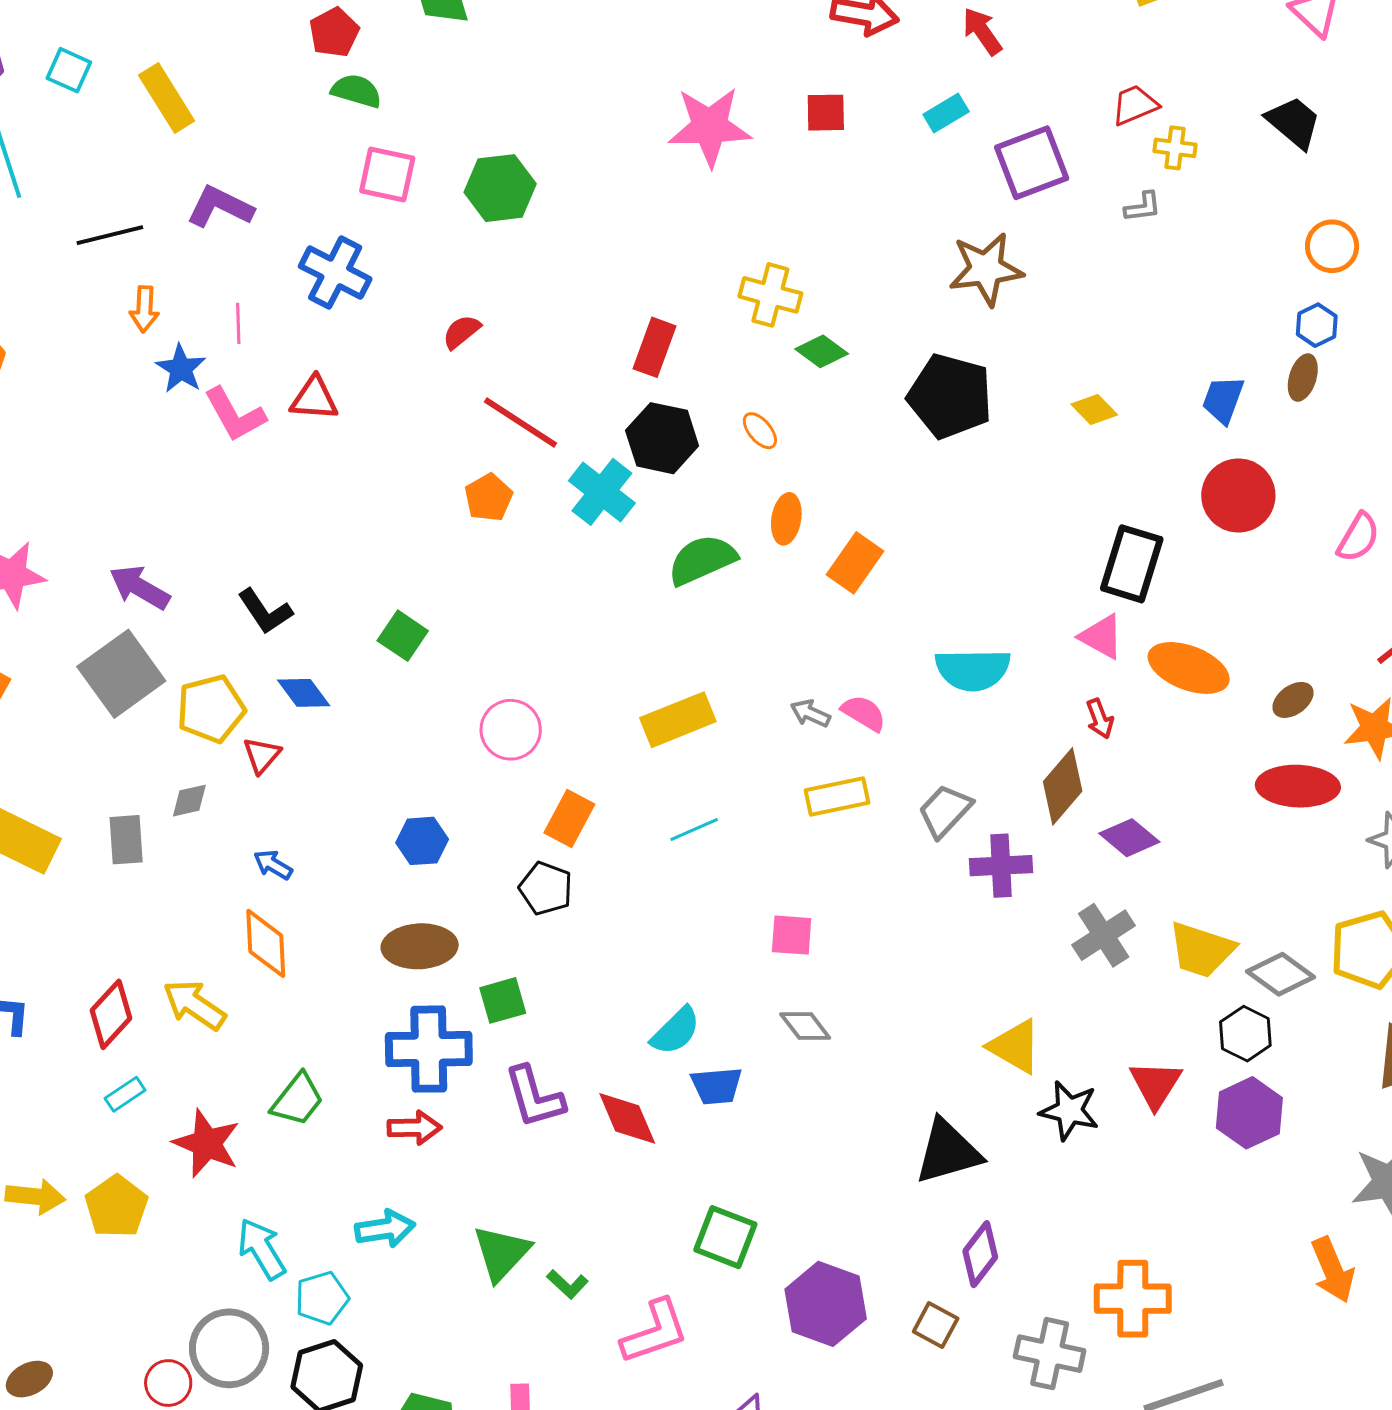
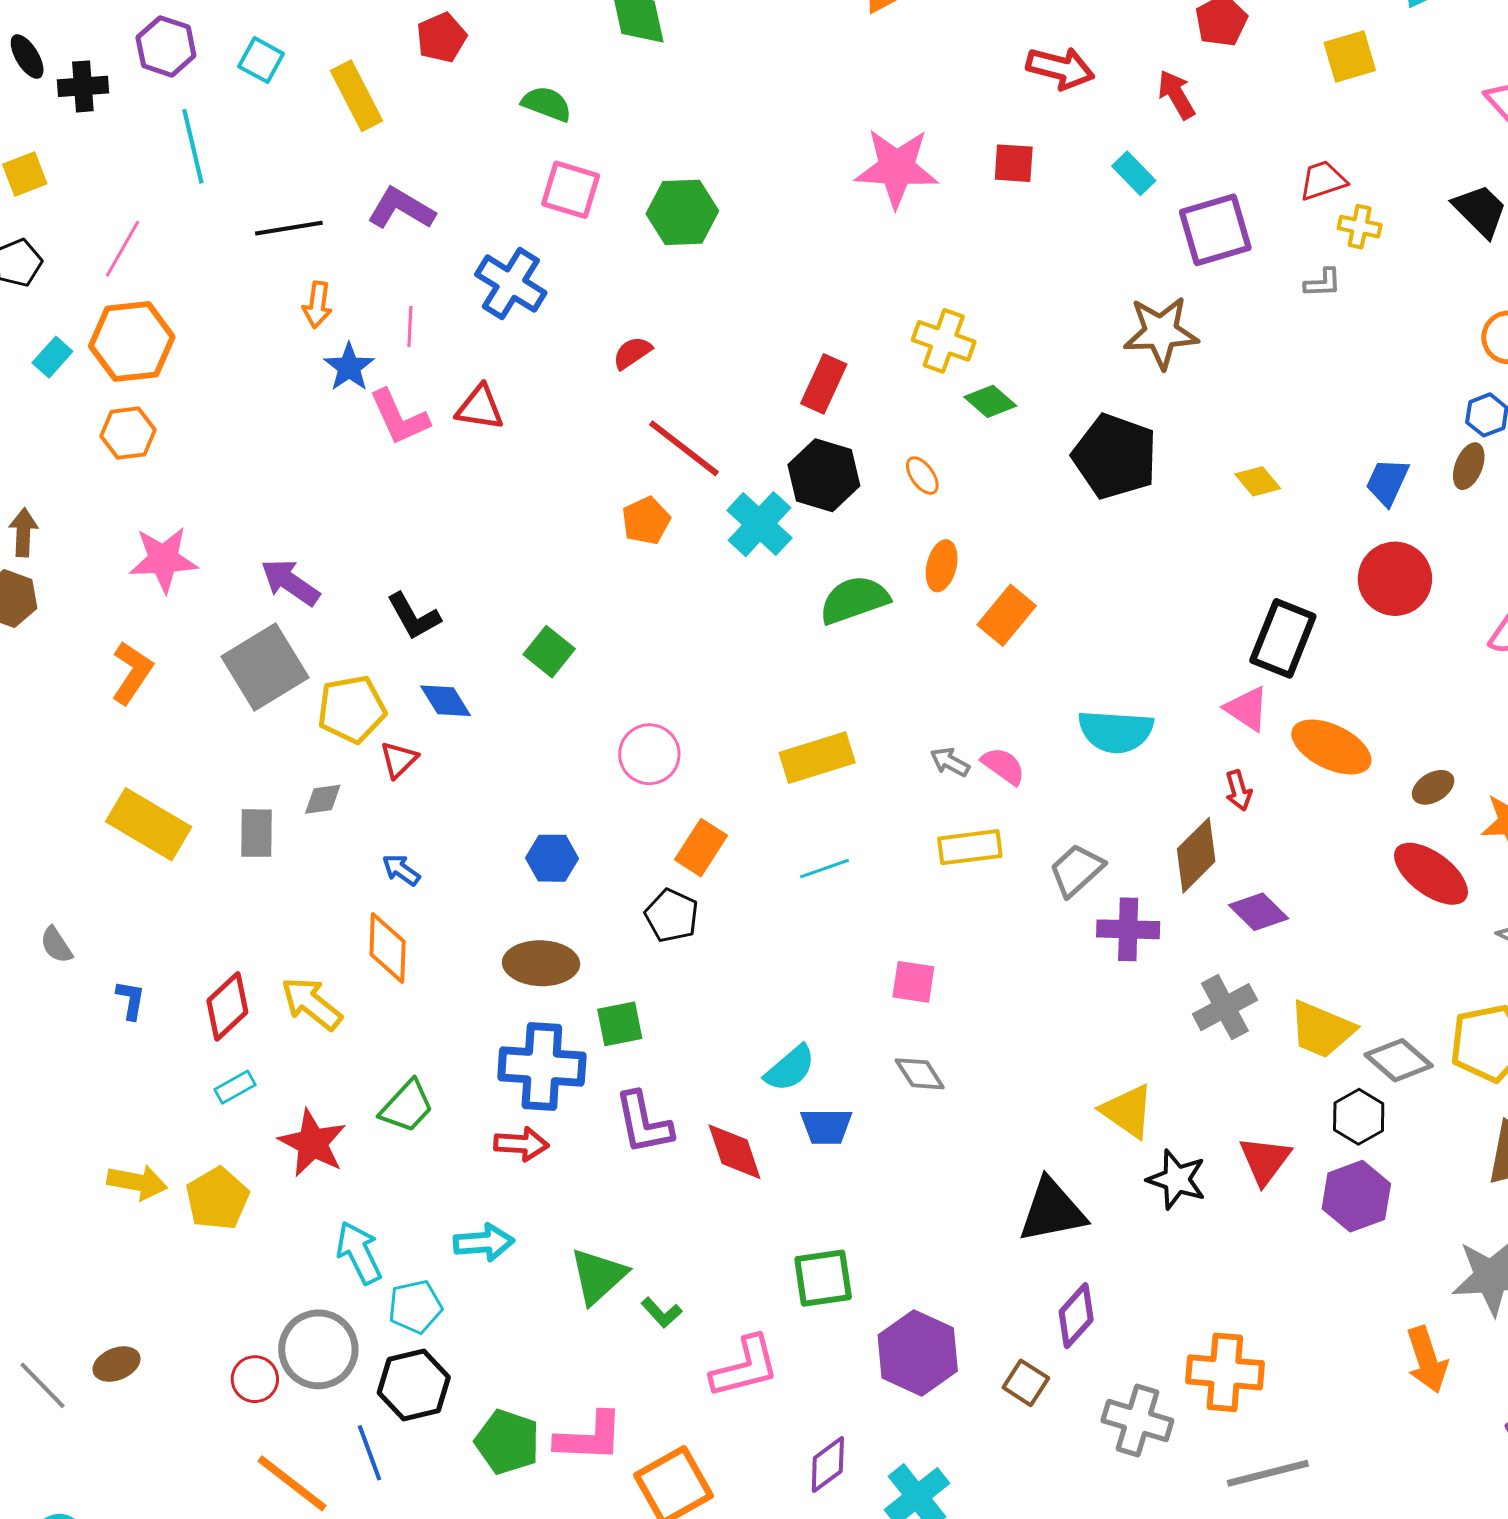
red pentagon: (334, 32) -> (441, 38), moved
cyan rectangle: (946, 113) -> (1134, 173), turned 72
red ellipse: (1298, 786) -> (1431, 874), turned 30
green square: (725, 1237) -> (823, 1278), turned -34

